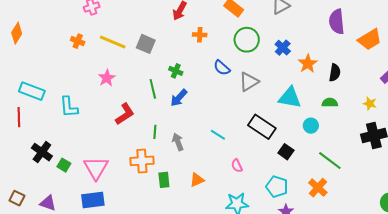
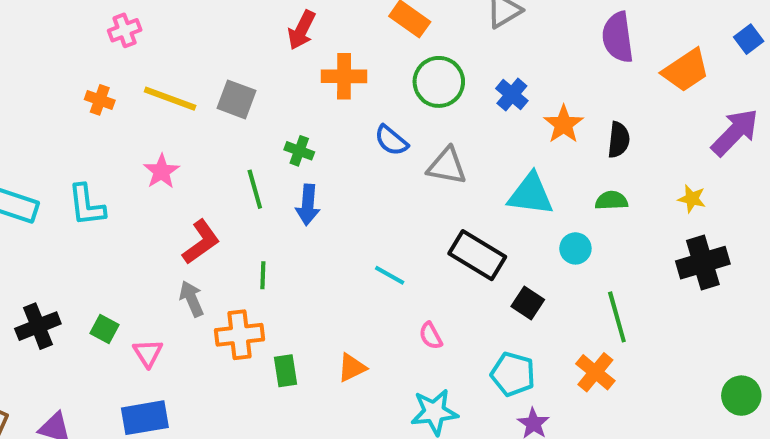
orange cross: (200, 35) -> (344, 76), size x1.5
gray triangle: (249, 82) -> (447, 166), turned 45
blue arrow: (179, 98) -> (308, 205), turned -36
cyan L-shape: (69, 107) -> (87, 205), moved
gray arrow: (178, 142) -> (192, 299), moved
black cross: (42, 152) -> (38, 326), turned 35
green line: (330, 161) -> (617, 317), turned 40
green square: (64, 165) -> (104, 329), moved
pink triangle: (96, 168) -> (148, 353), size x0.6

